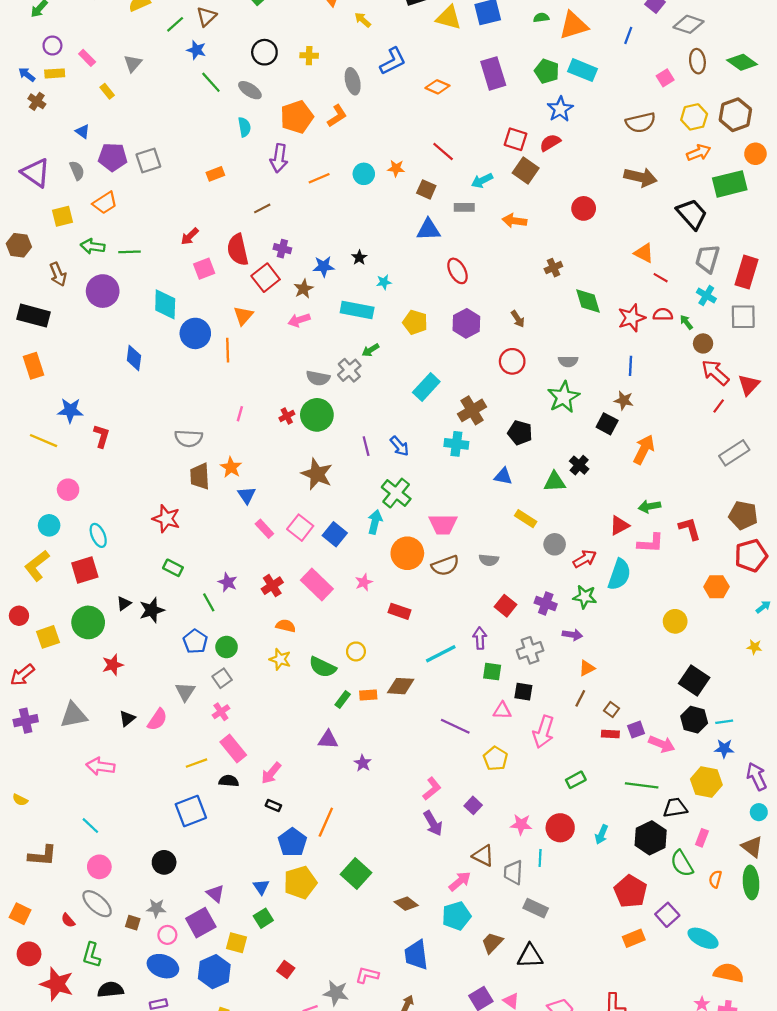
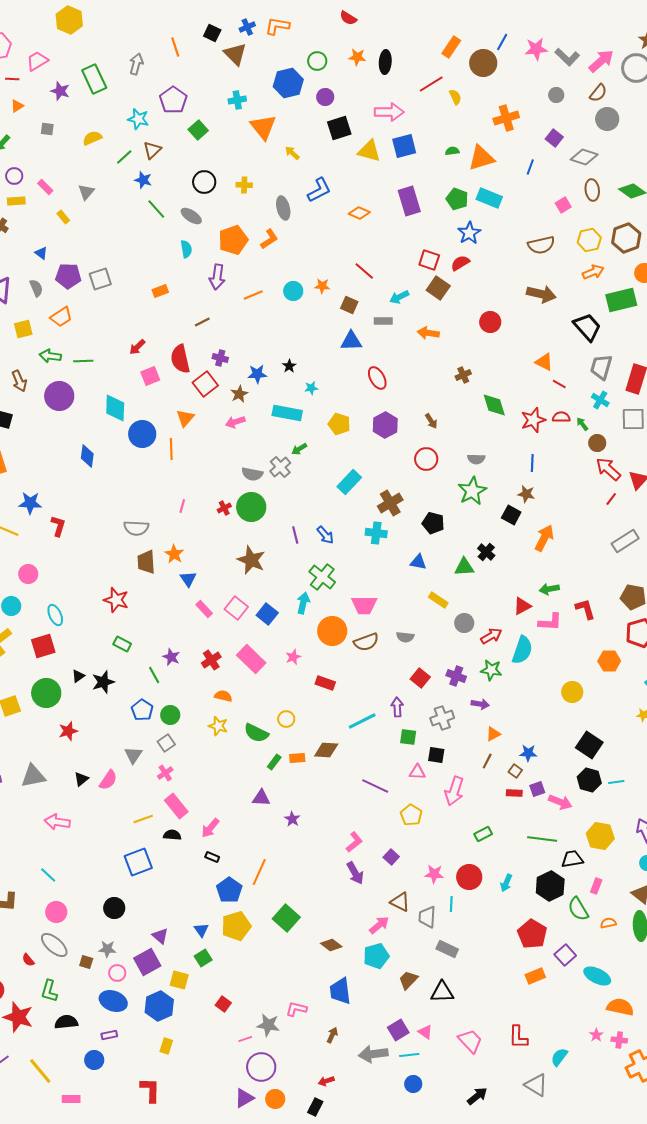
blue star: (724, 749) -> (528, 753), moved
orange semicircle: (715, 879) -> (608, 923), turned 63

